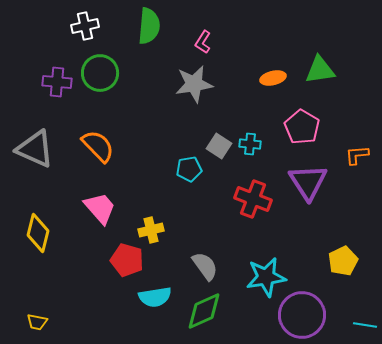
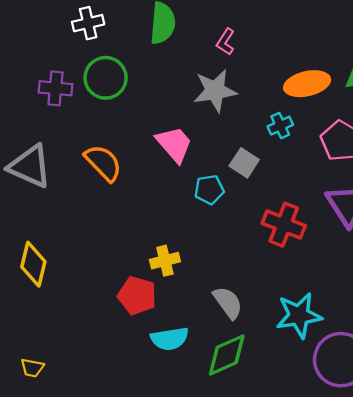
orange ellipse: (273, 78) -> (307, 84), size x1.5
cyan cross: (250, 144) -> (280, 126), moved, turned -30
pink trapezoid: (100, 208) -> (174, 144), moved

